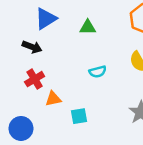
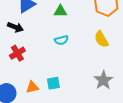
cyan semicircle: (98, 72) -> (61, 40), moved
orange triangle: (53, 99) -> (32, 87), moved

